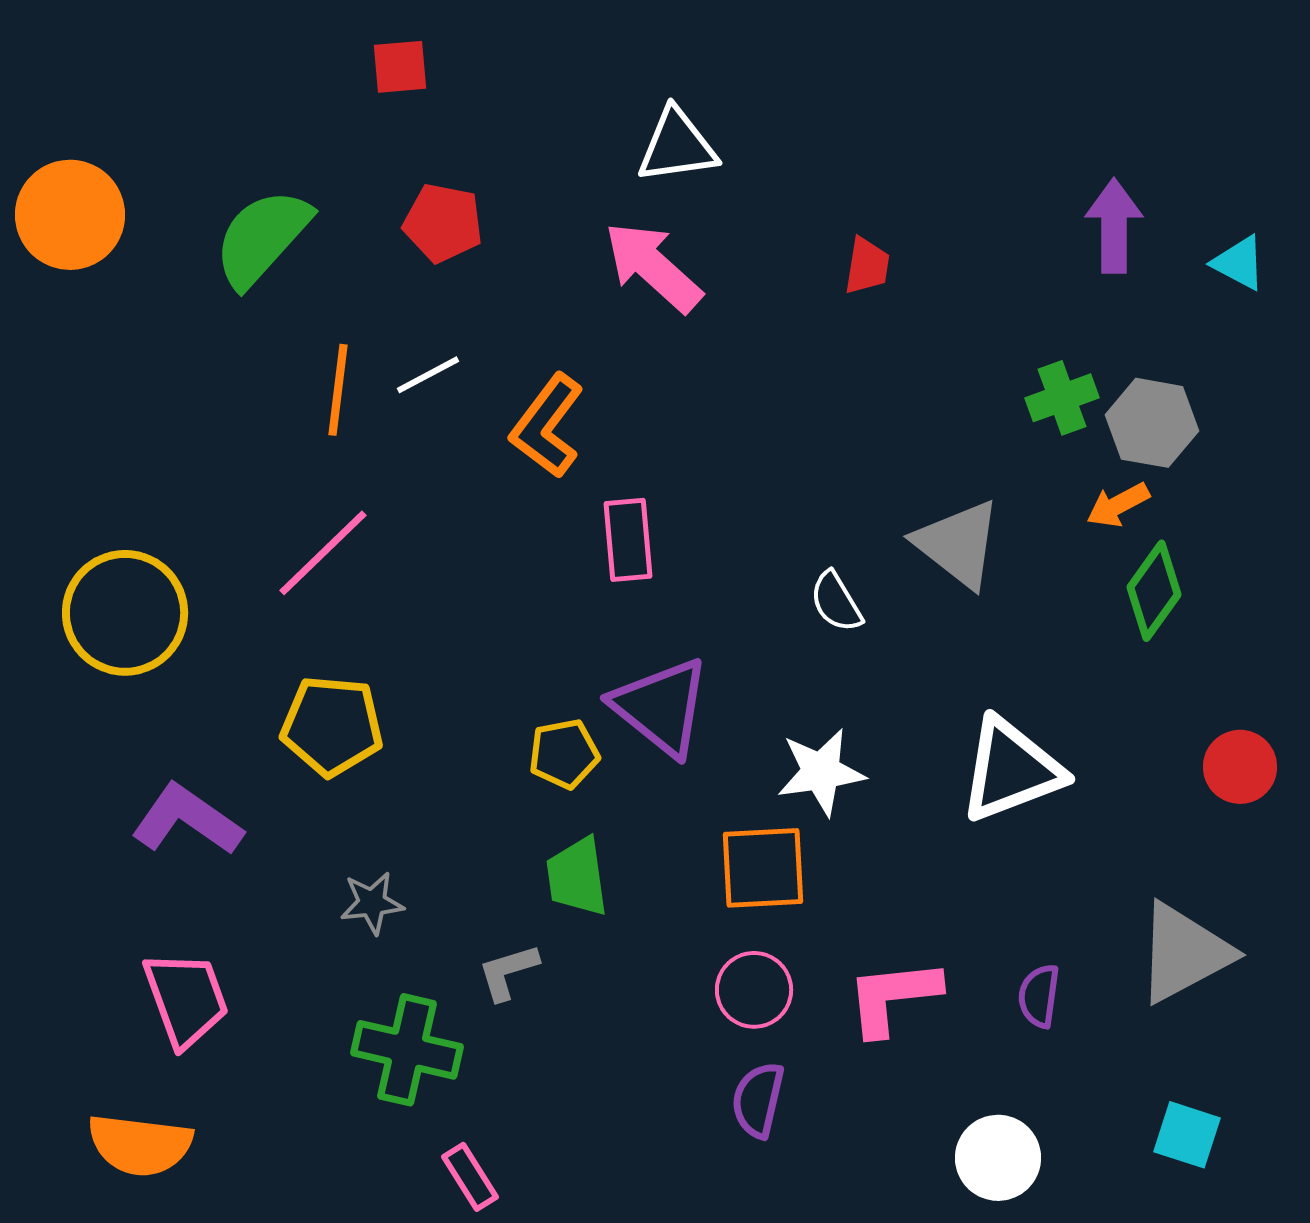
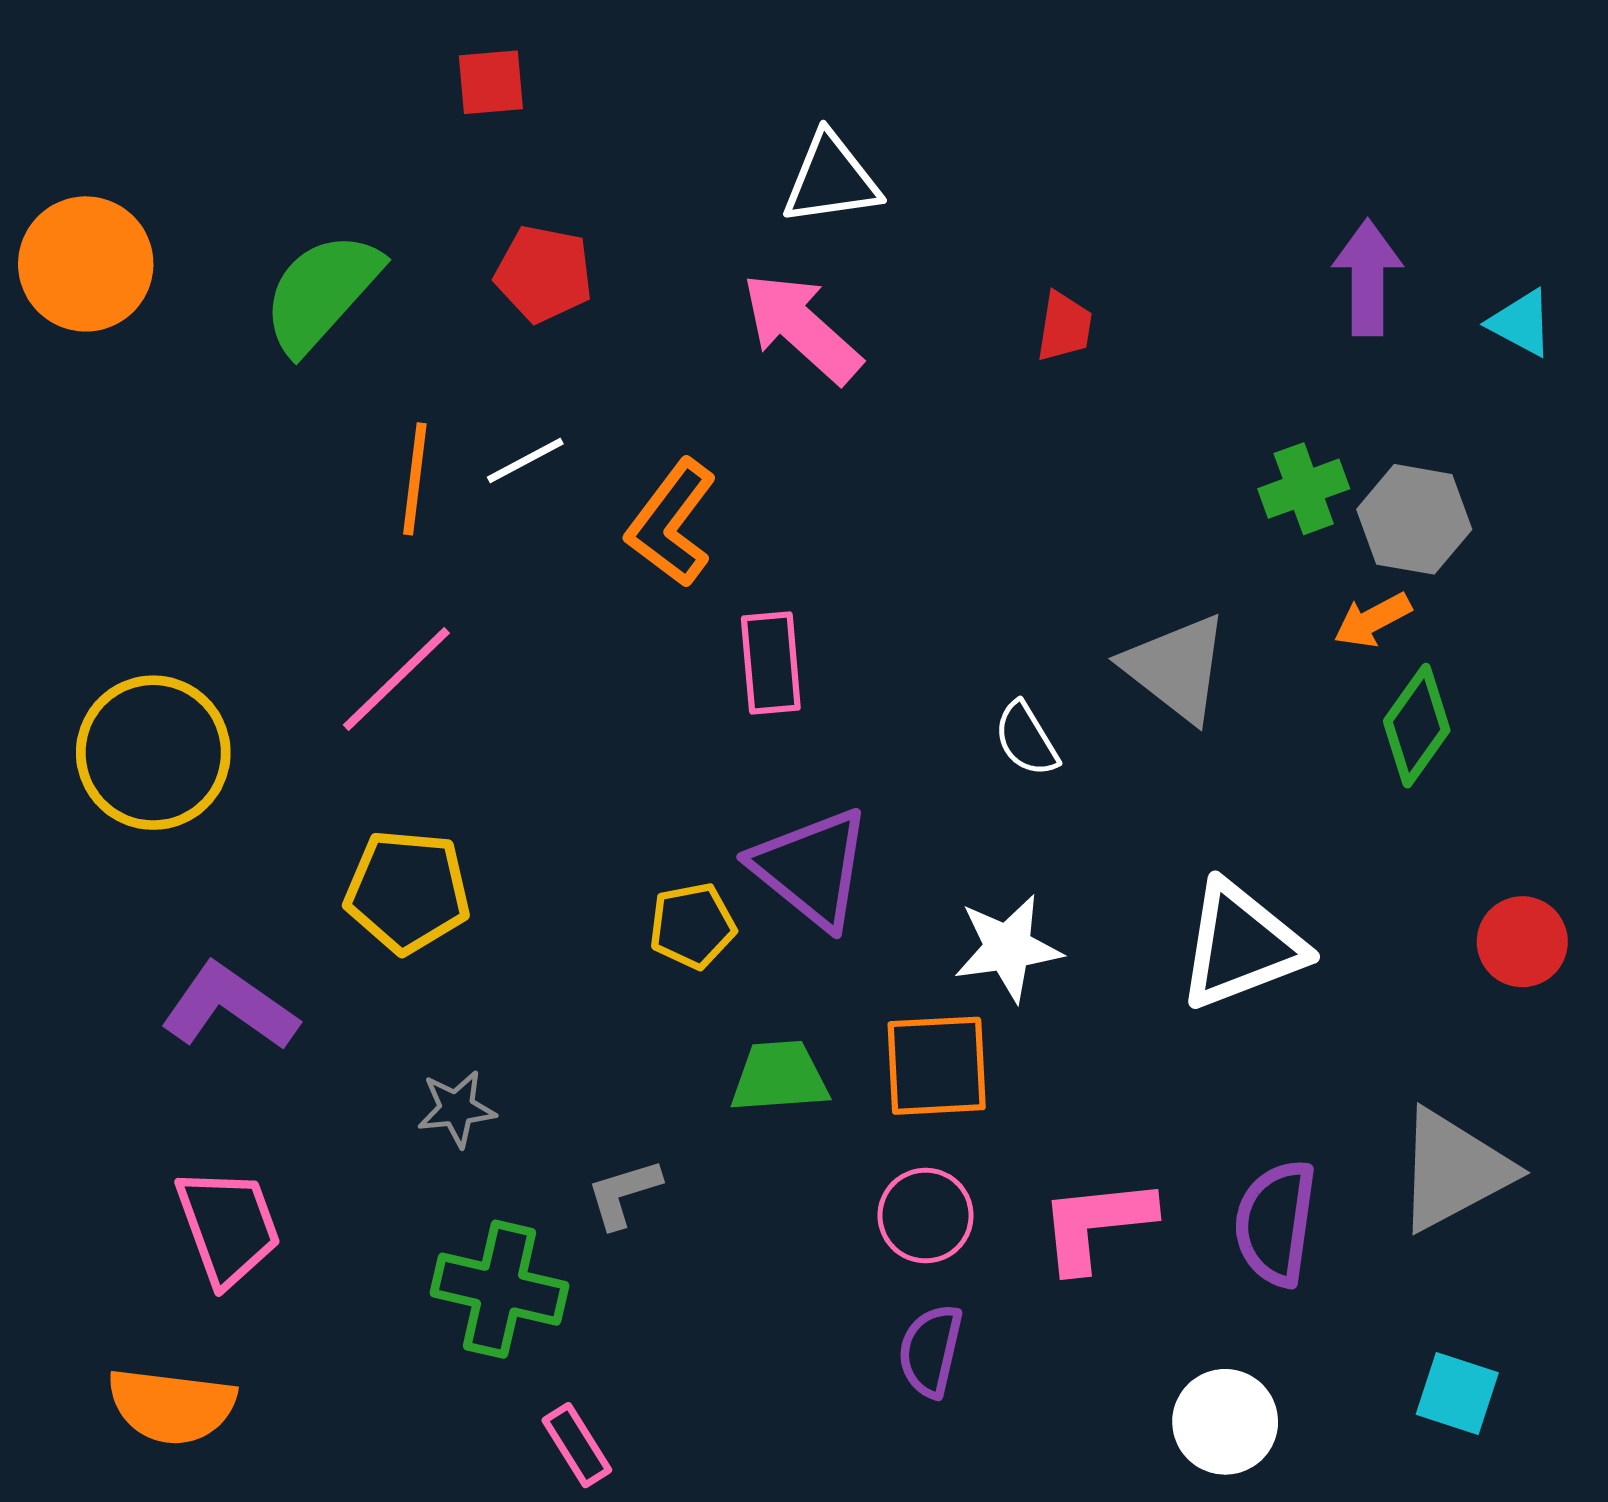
green trapezoid: (577, 877) -> (779, 1077), moved, turned 94
purple semicircle: (1039, 996) -> (1275, 1223), size x1.6

